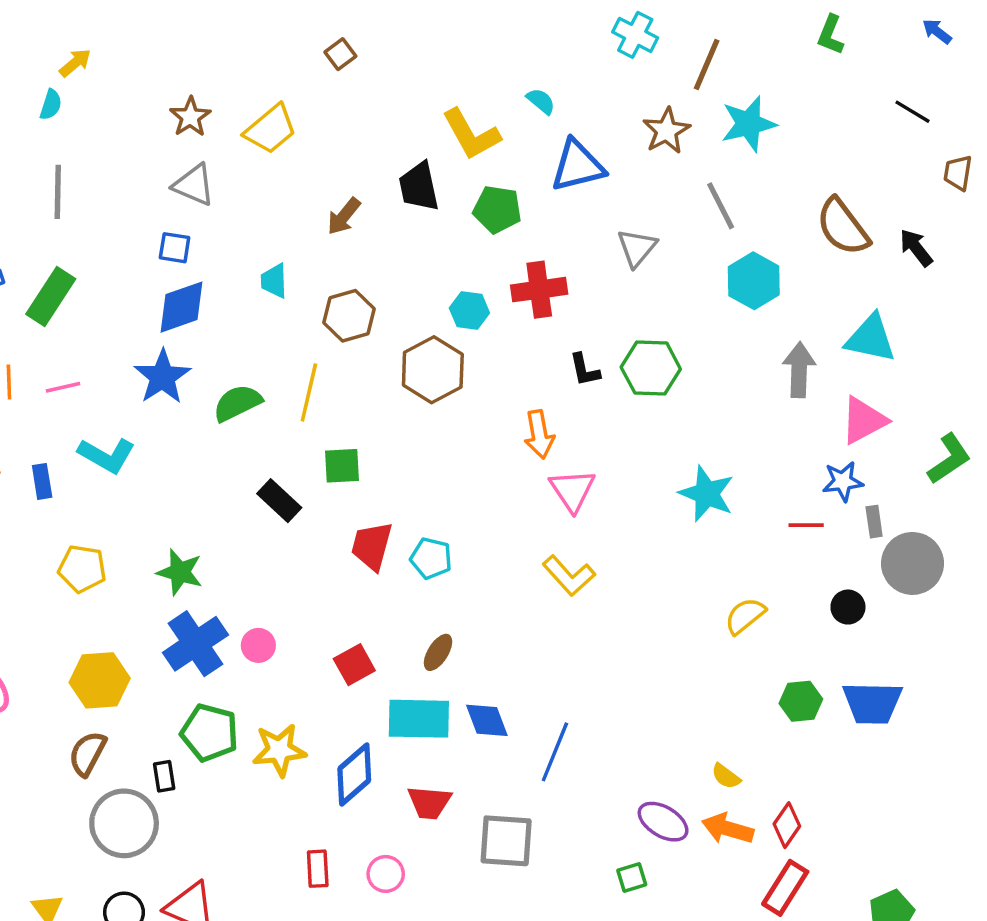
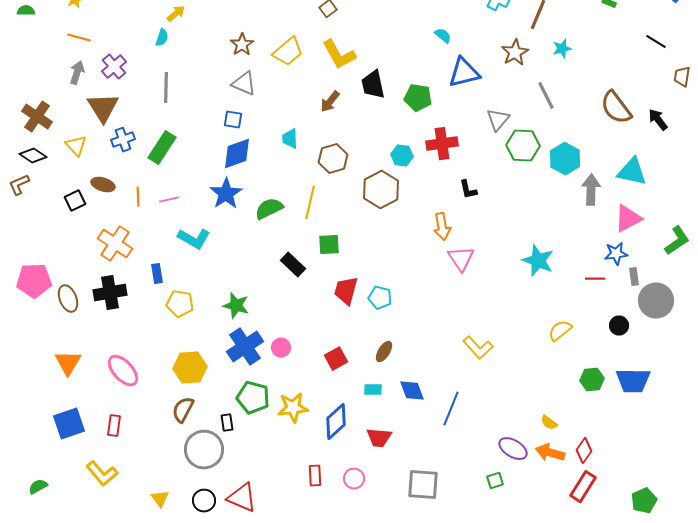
cyan star: (749, 124) -> (562, 49), size x0.6
yellow L-shape: (471, 134) -> (339, 55), moved
cyan hexagon: (754, 281) -> (565, 159), moved
green hexagon: (651, 368) -> (523, 146), moved
blue rectangle: (42, 481) -> (157, 274), moved
yellow L-shape: (569, 576) -> (478, 348), moved
cyan rectangle: (419, 719) -> (373, 390), size x0.5
gray square: (506, 841) -> (423, 485), moved

